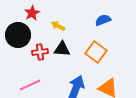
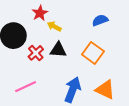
red star: (32, 13) -> (40, 13), moved
red cross: (40, 52) -> (36, 53), turned -35

